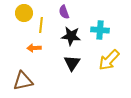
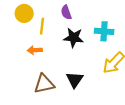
black triangle: (72, 63) -> (75, 80), moved
brown triangle: (23, 81) -> (44, 84), moved

